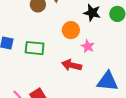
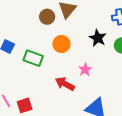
orange circle: (71, 30) -> (61, 44), moved

